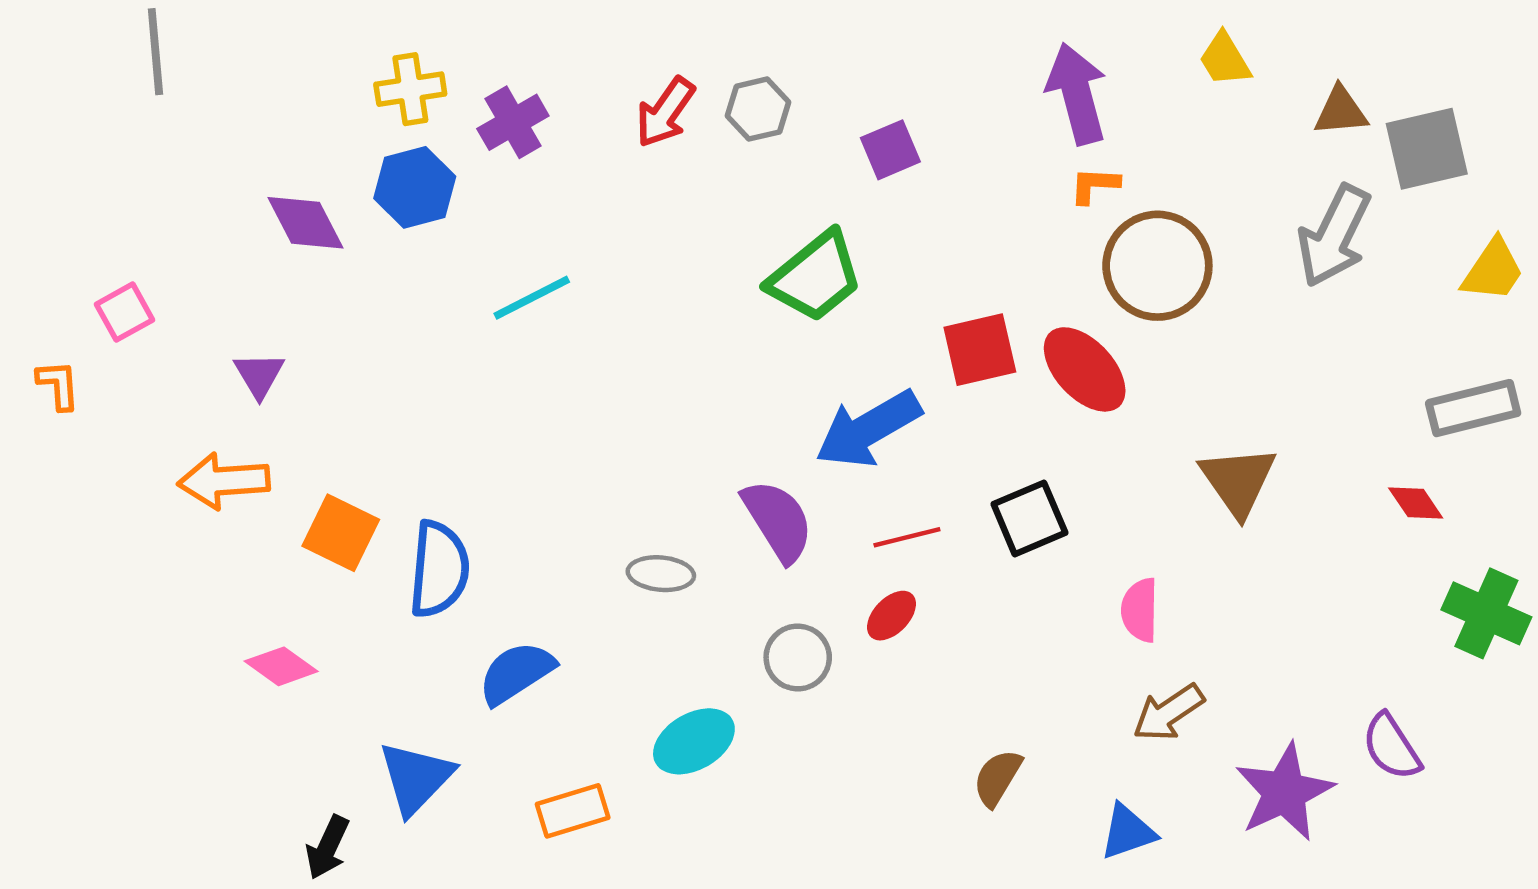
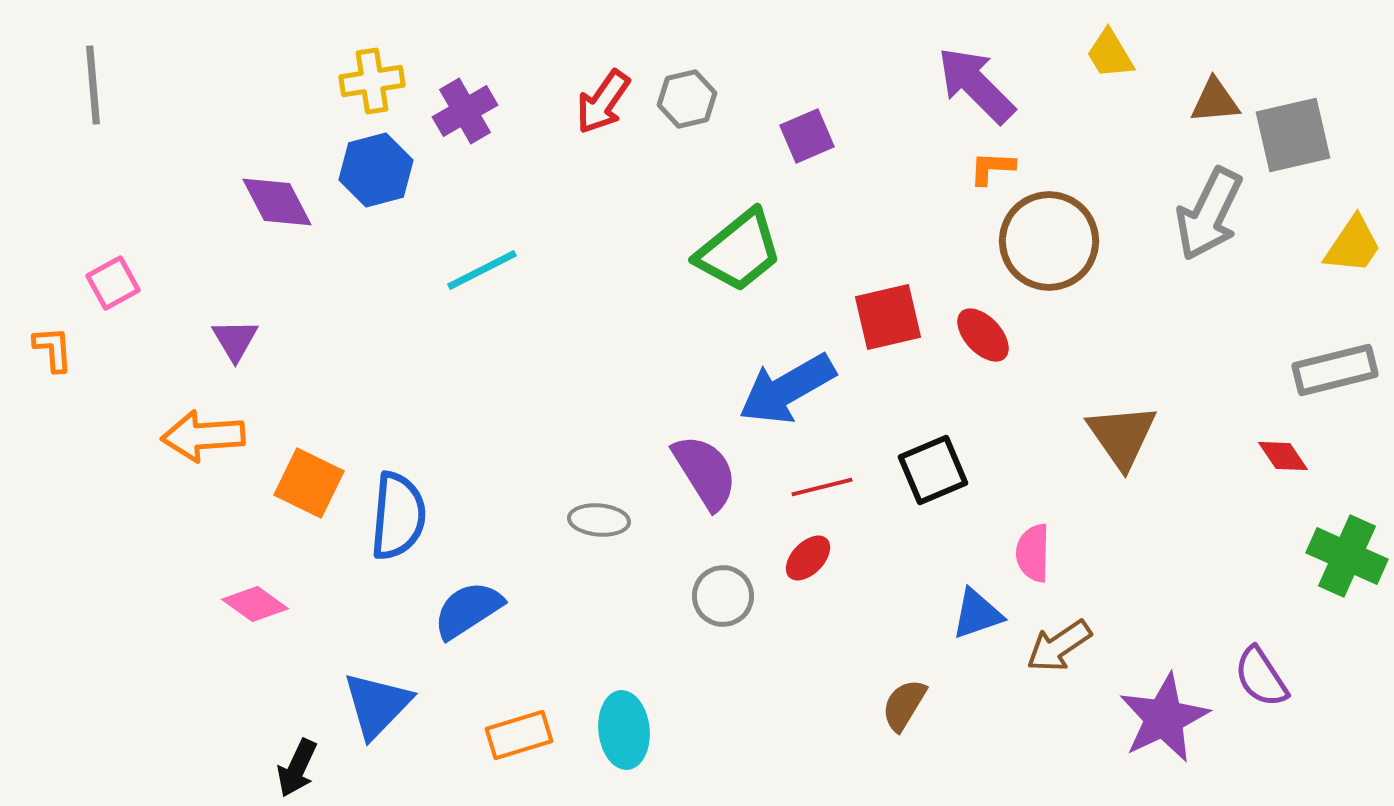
gray line: (155, 52) -> (93, 85), moved
purple arrow: (1077, 94) -> (976, 85), turned -30
red ellipse: (1085, 369) -> (983, 335), size x0.7
cyan ellipse: (694, 741) -> (624, 730), moved, turned -66
blue triangle: (1128, 832) -> (977, 614), moved

